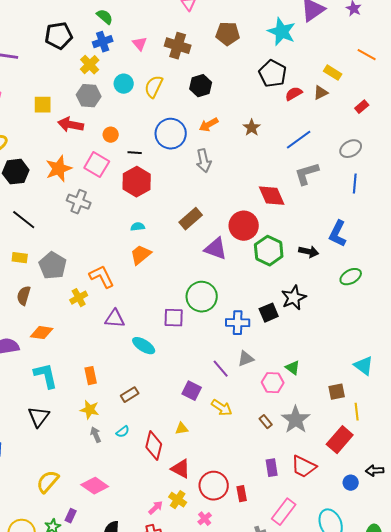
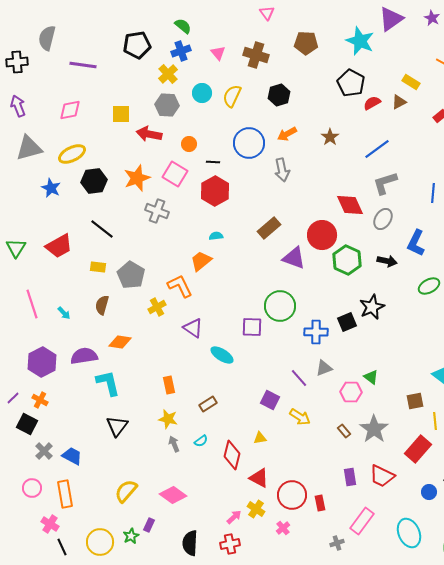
gray ellipse: (351, 149) -> (383, 219), moved, turned -30
orange trapezoid: (141, 255) -> (201, 261), moved
purple triangle: (115, 319) -> (193, 328), turned 30
cyan L-shape: (46, 376) -> (108, 383), moved

